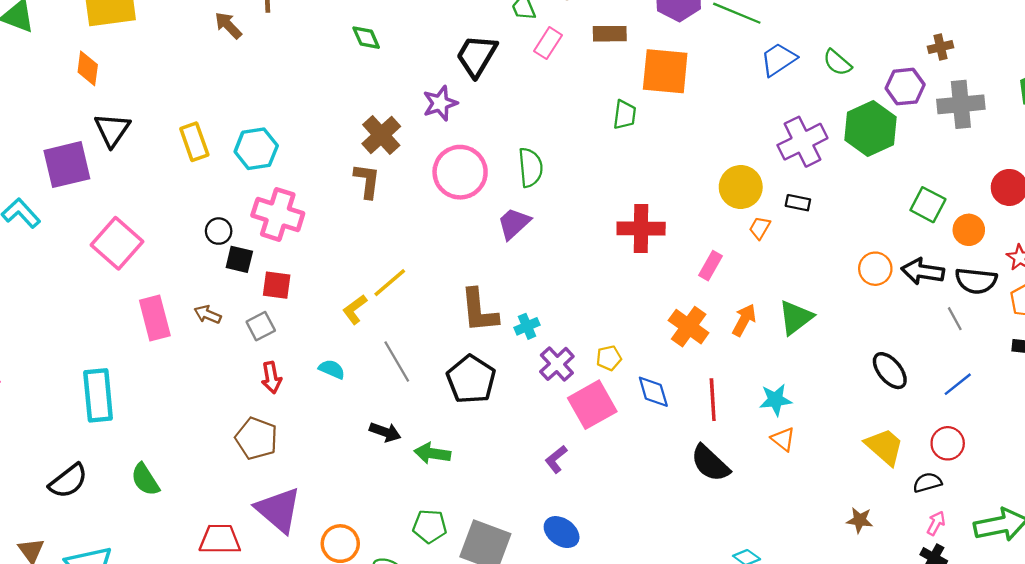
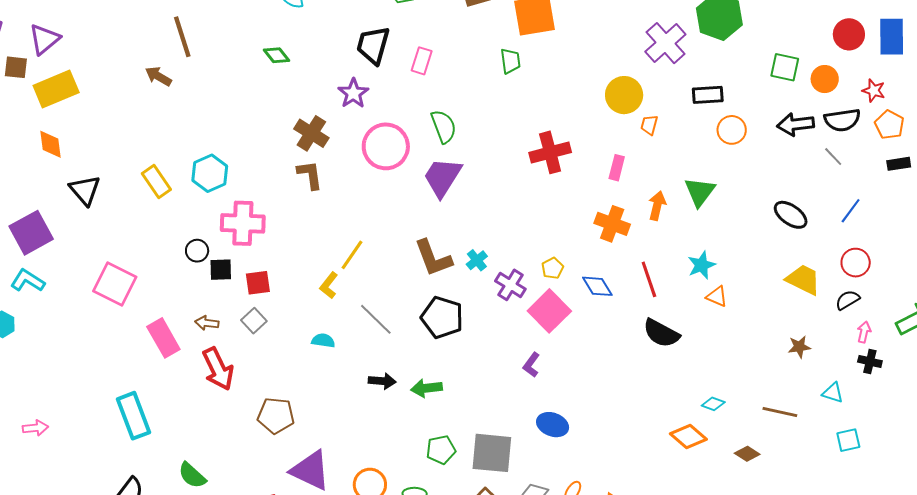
pink rectangle: (548, 43) -> (422, 61), moved
purple square: (67, 165) -> (31, 233), moved
black rectangle: (798, 203) -> (708, 95), moved, size x1.4
purple trapezoid: (514, 223) -> (442, 177), size x1.4
orange circle: (875, 269) -> (732, 130), moved
red arrow: (271, 378) -> (218, 369), moved, size x1.6

